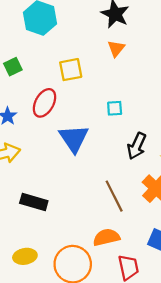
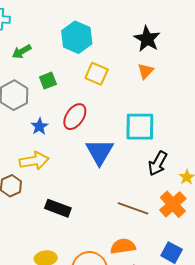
yellow square: (71, 70) -> (97, 74), moved, turned 30
cyan square: (115, 108) -> (140, 127), size x2.0
brown line: (114, 196) -> (133, 208), turned -48

